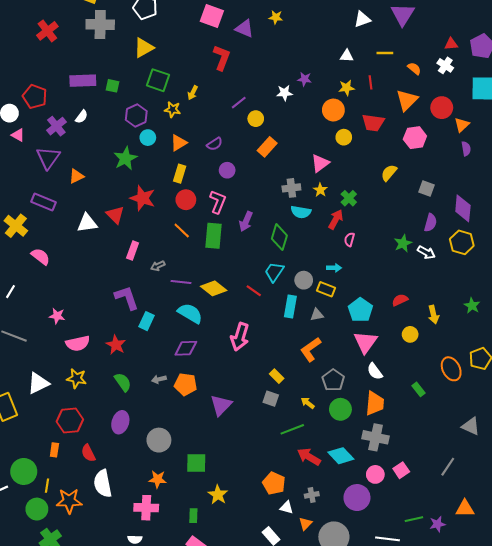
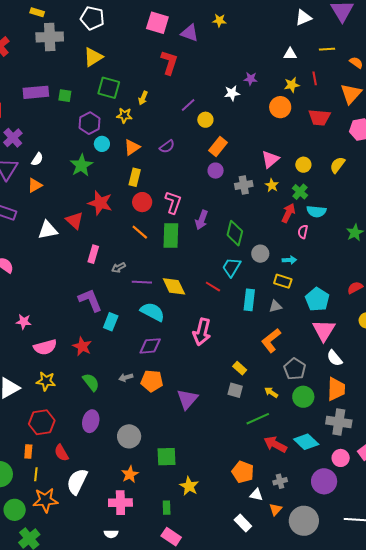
white semicircle: (82, 117) -> (37, 159), moved
yellow circle: (344, 137) -> (303, 165), moved
purple circle: (227, 170) -> (216, 171), moved
cyan semicircle: (301, 212) -> (316, 211), moved
gray circle: (304, 280) -> (260, 254), moved
yellow diamond: (214, 288) -> (174, 286), turned 30
orange star: (158, 479) -> (130, 474), turned -30
white semicircle: (103, 484) -> (77, 481), turned 40
yellow line: (47, 486) -> (36, 474), moved

